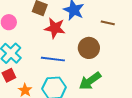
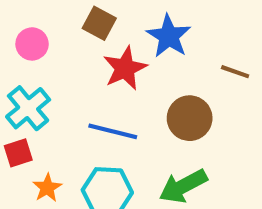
red star: (55, 28) -> (125, 68), turned 30

